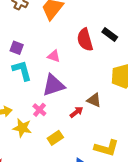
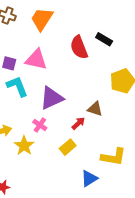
pink triangle: (54, 56) -> (36, 59), moved, size x1.6
yellow star: (22, 128) -> (24, 146), turned 30
yellow rectangle: (55, 138) -> (68, 147), moved

